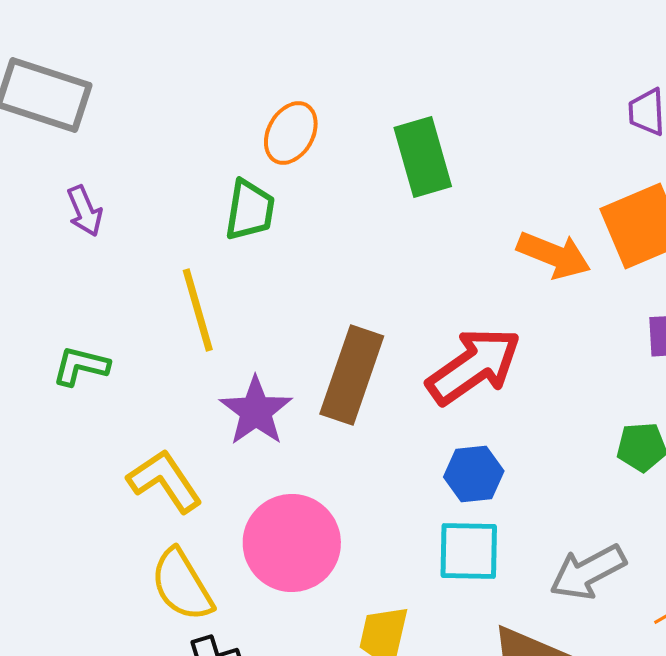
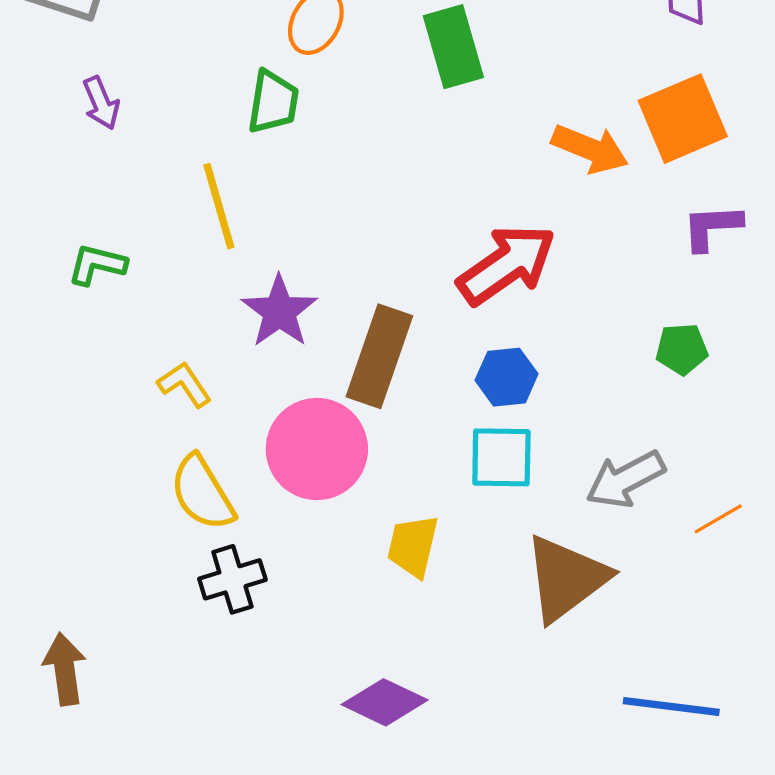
brown rectangle: (352, 375) -> (379, 356), moved
yellow L-shape: (165, 481) -> (185, 384), size x0.7

